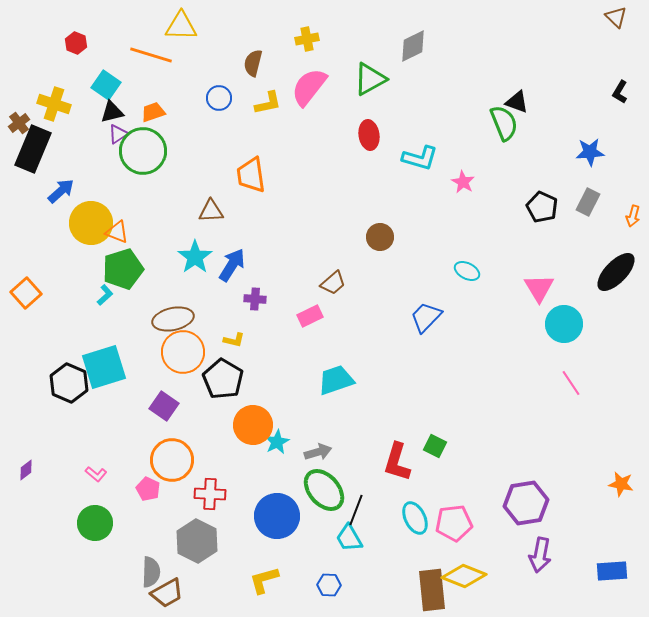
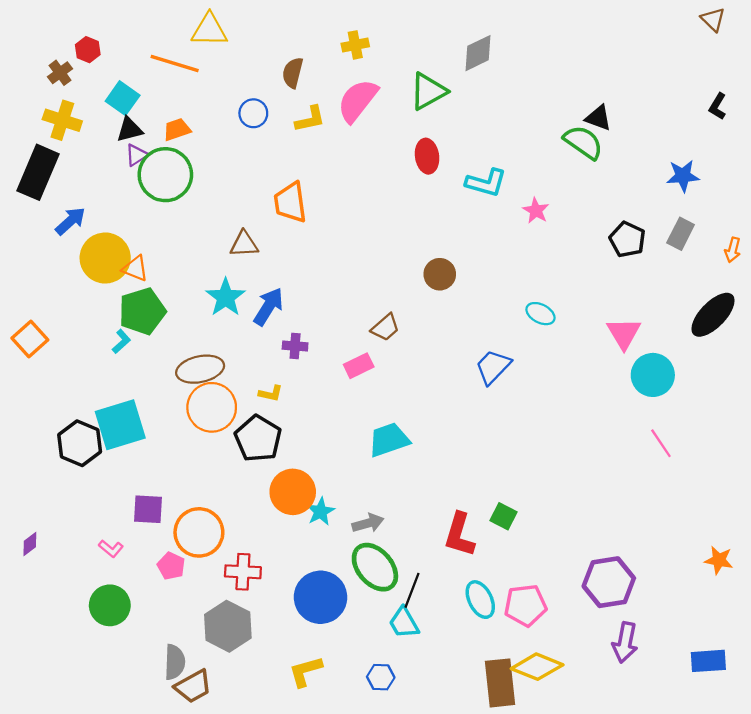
brown cross: (19, 123) -> (60, 73), moved
green semicircle: (504, 123) -> (583, 142), turned -33
purple square: (164, 406) -> (148, 509), moved, turned -32

